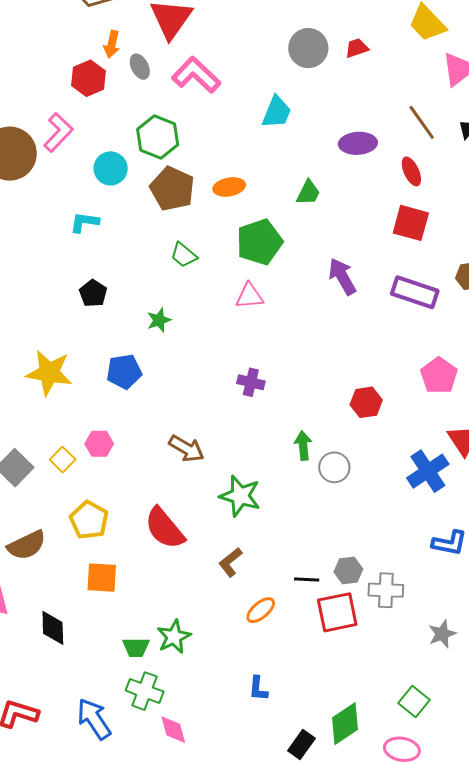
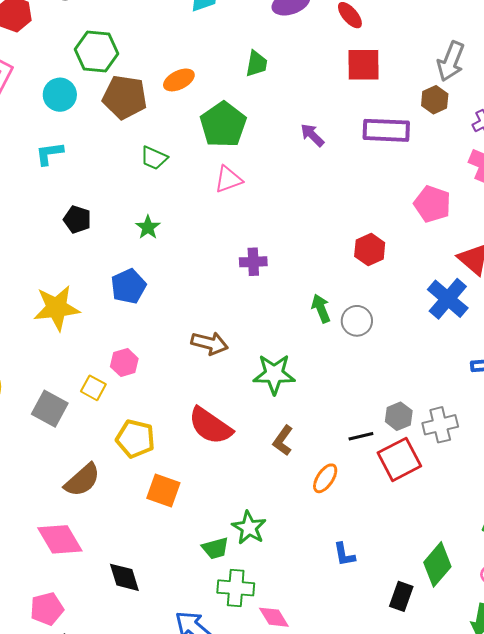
purple arrow: (342, 276) -> (312, 135), size x0.7
orange square: (102, 578) -> (163, 491), turned 32
black diamond: (53, 628) -> (124, 577), moved

